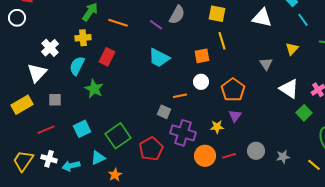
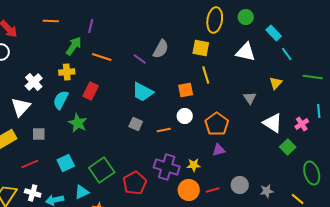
gray square: (164, 112) -> (136, 124), moved
purple triangle: (235, 116) -> (219, 150), turned 40
yellow star: (217, 127) -> (194, 165), moved

